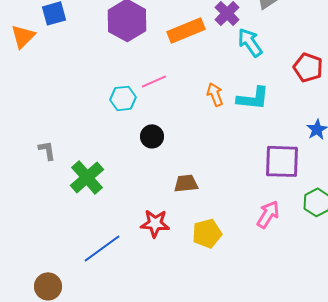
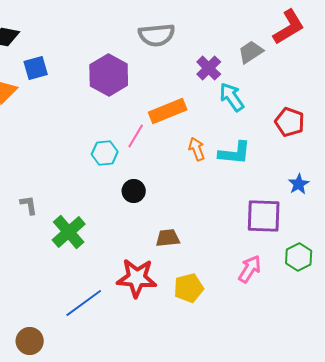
orange rectangle: (186, 30) -> (168, 111), moved
pink line: (154, 81) -> (136, 136), turned -35
red star: (155, 223) -> (137, 278), size x1.4

